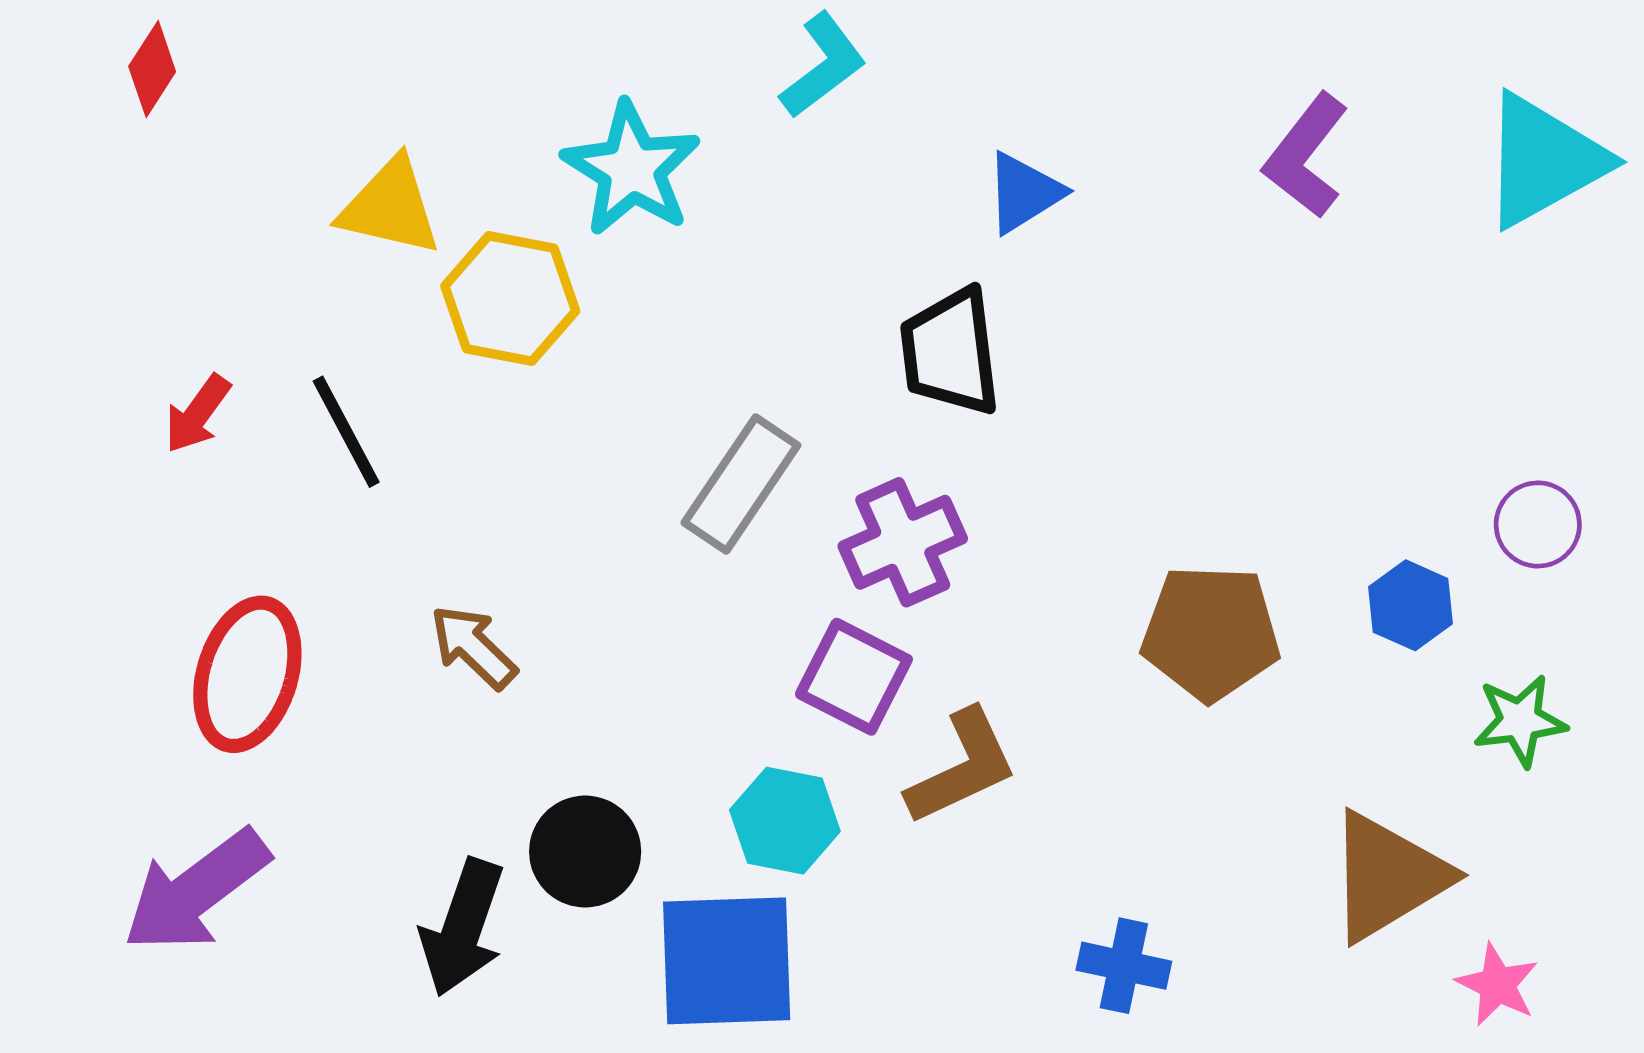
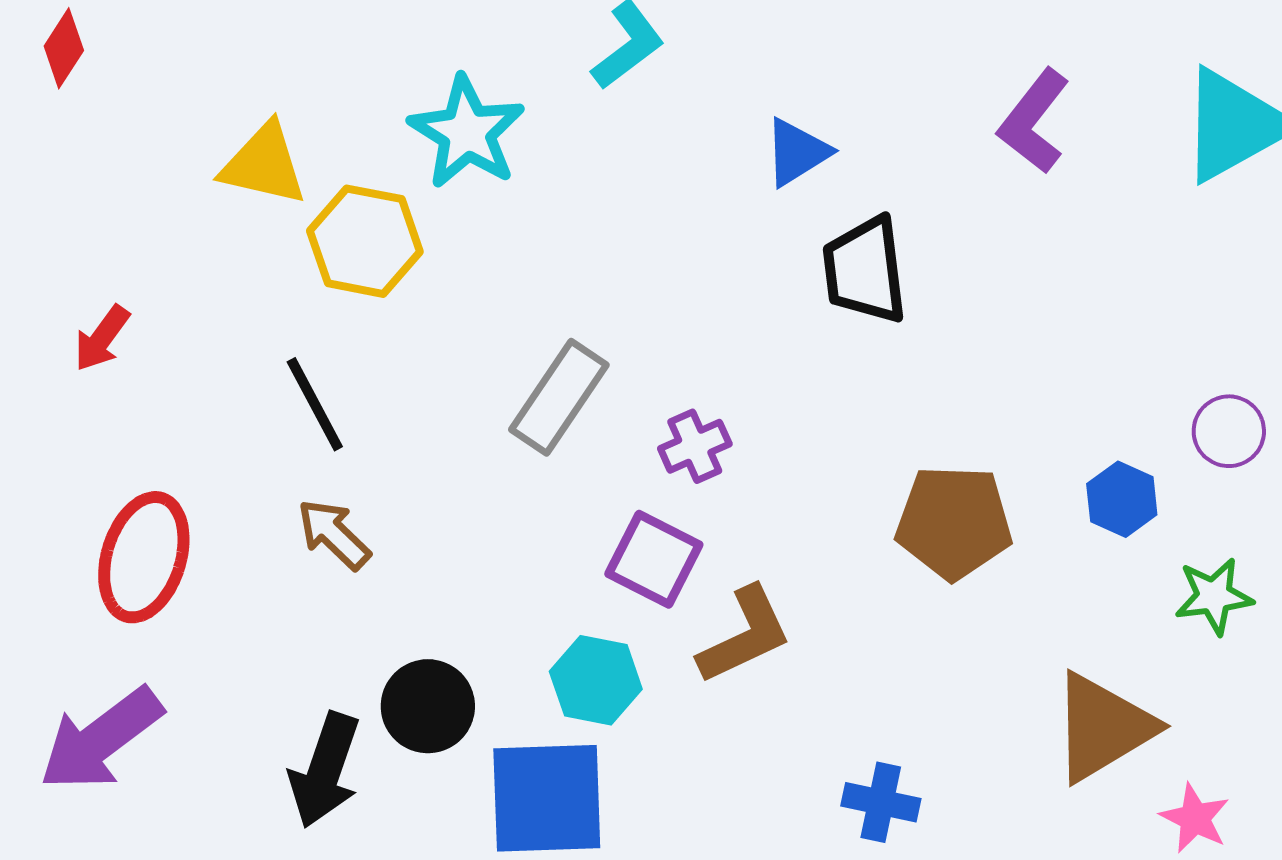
black trapezoid: (950, 352) -> (865, 270), moved
black line: (346, 432) -> (315, 404), moved
purple cross: (903, 542) -> (695, 446), size x0.7

